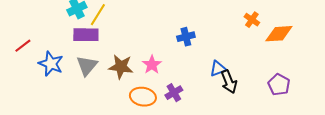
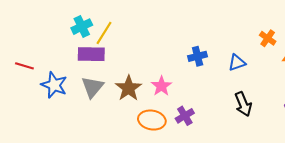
red line: (23, 46) -> (24, 66), turned 54
brown star: (121, 67) -> (129, 88), turned 30
blue triangle: (218, 69) -> (237, 63), moved

